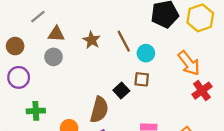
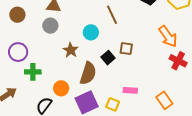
brown star: (92, 40) -> (71, 50), moved
cyan circle: (146, 53) -> (91, 32), moved
purple circle: (19, 77) -> (18, 52), moved
red cross: (202, 91) -> (178, 61), turned -30

